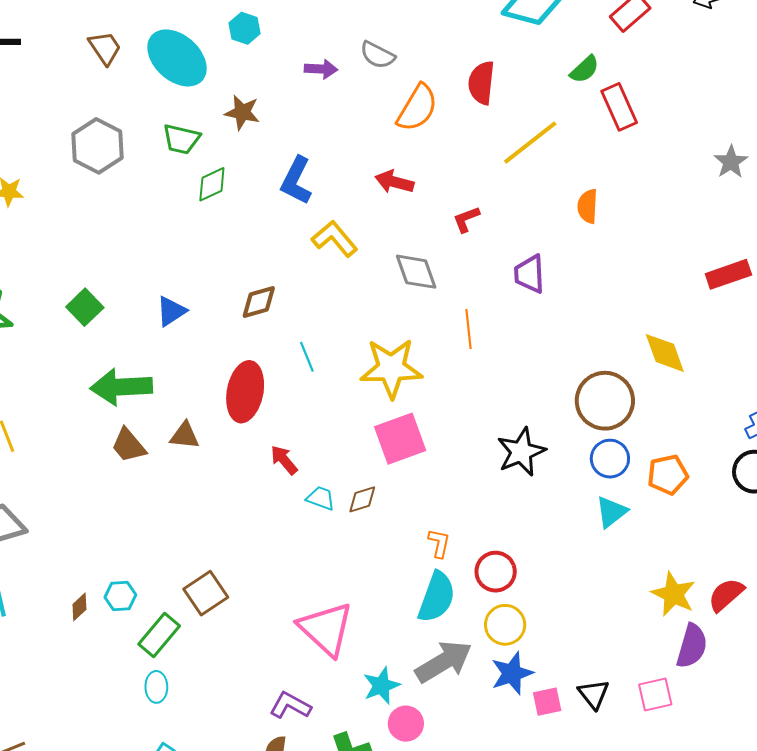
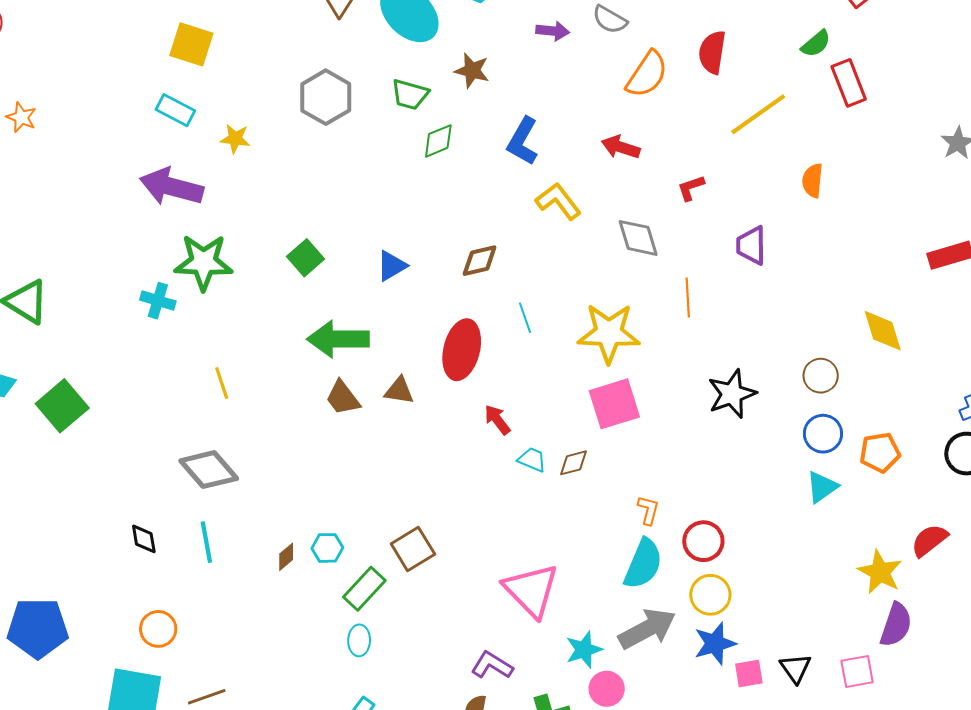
brown circle: (605, 401) -> (821, 376), size x0.6
black star: (521, 452) -> (732, 394), moved
red semicircle: (726, 595) -> (929, 540), moved

